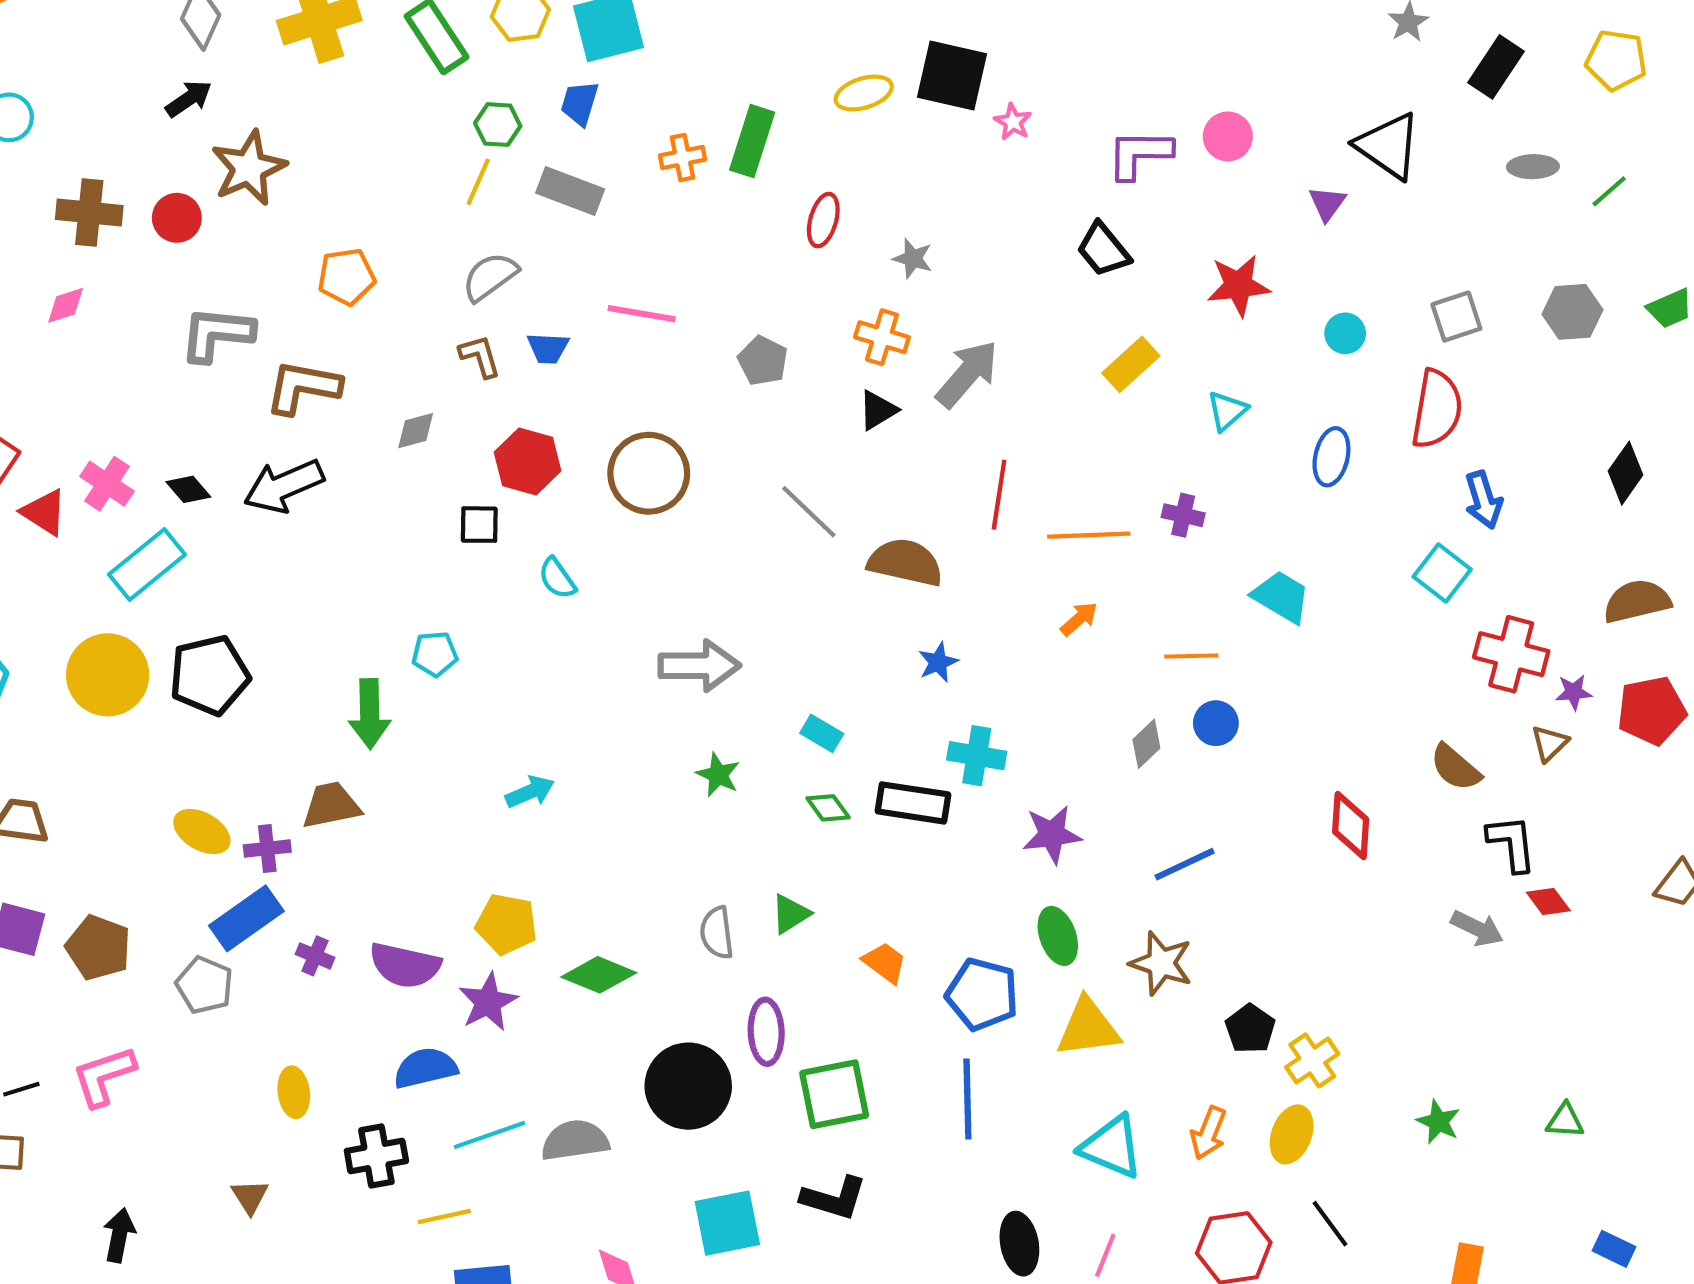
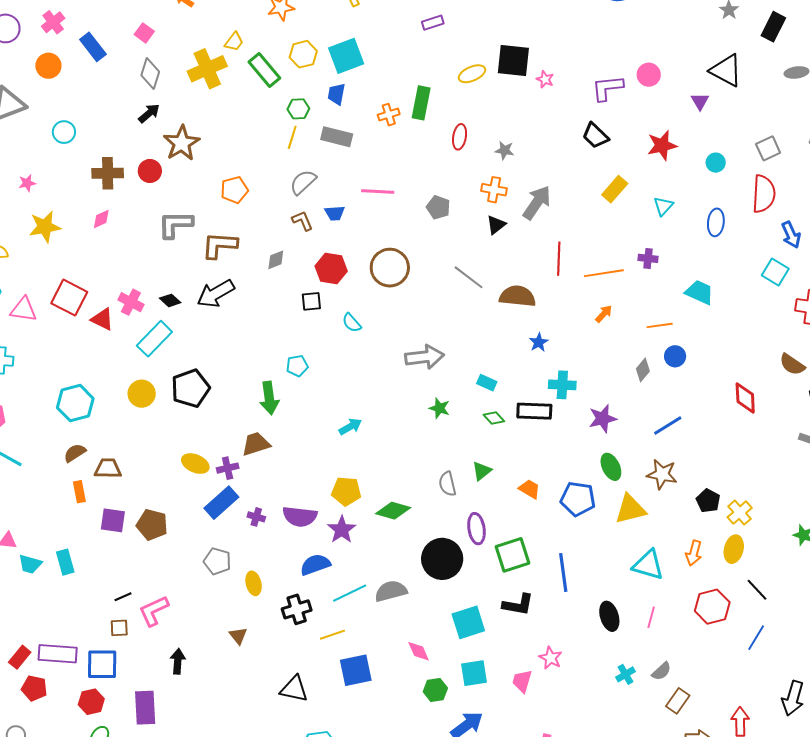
yellow circle: (108, 675) -> (142, 394), size x0.7
gray pentagon: (204, 985) -> (217, 561), moved
pink L-shape: (104, 1076) -> (154, 611), moved
blue line: (967, 1099) -> (563, 572), moved

